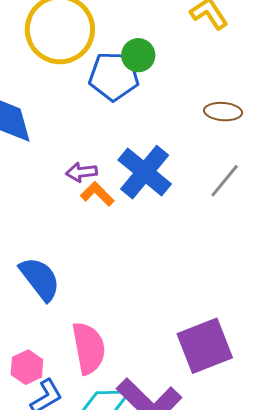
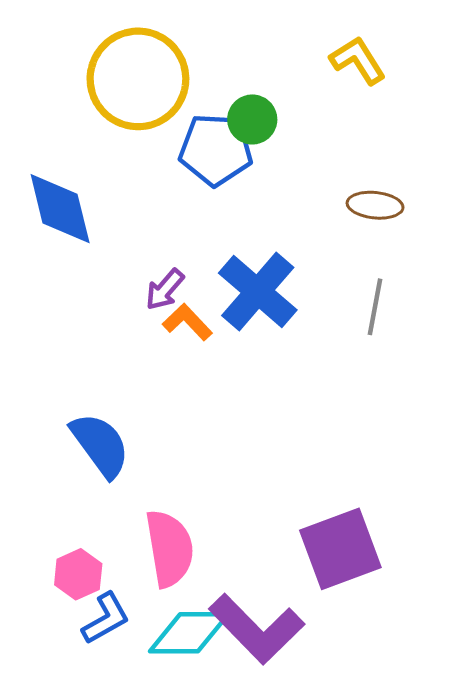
purple arrow: (81, 172) -> (165, 289), turned -44
gray line: (225, 181) -> (375, 307), turned -30

